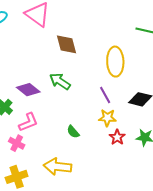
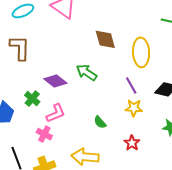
brown diamond: (66, 44) -> (105, 39), moved
red star: (117, 137) -> (132, 143), moved

